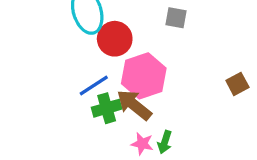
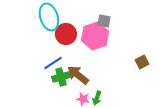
pink hexagon: (144, 76) -> (95, 36), moved

